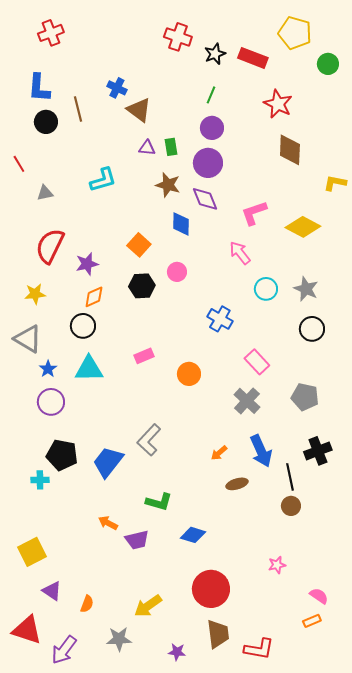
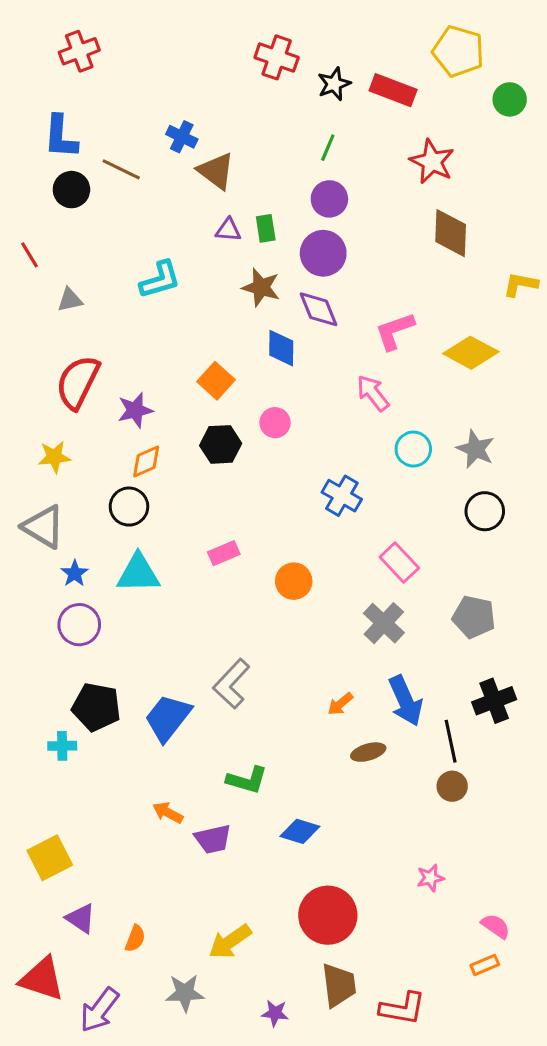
brown line: (78, 109) -> (121, 169), turned -50

